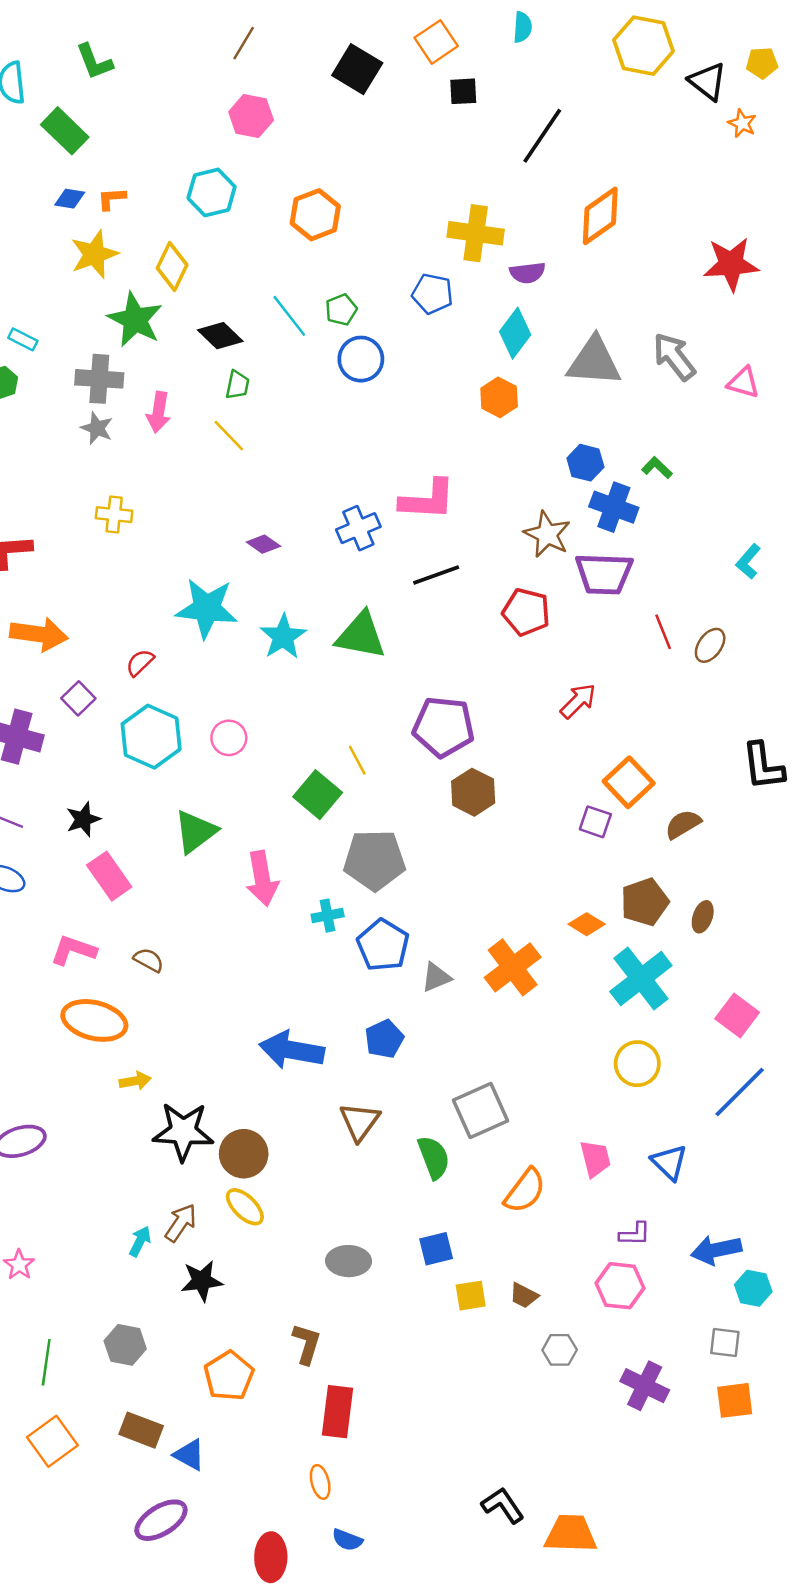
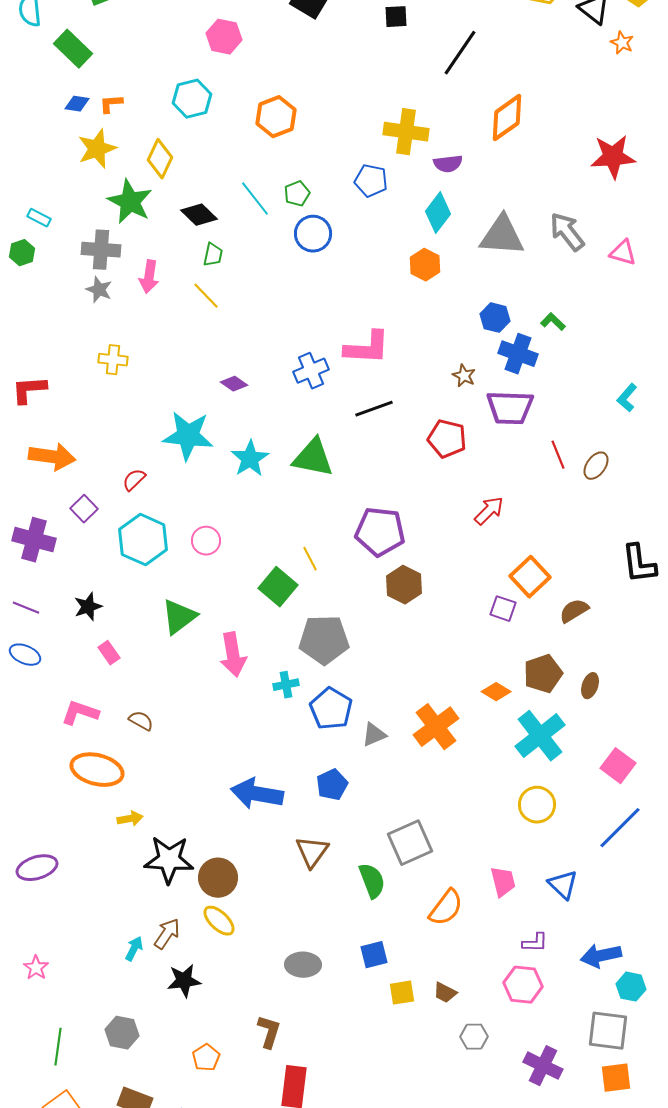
brown star: (547, 534) -> (464, 376), size x0.6
pink rectangle: (109, 876) -> (109, 653), size x0.6
gray square: (725, 1342) -> (608, 1031), size x1.6
orange pentagon: (229, 1376) -> (206, 1058), size x0.7

